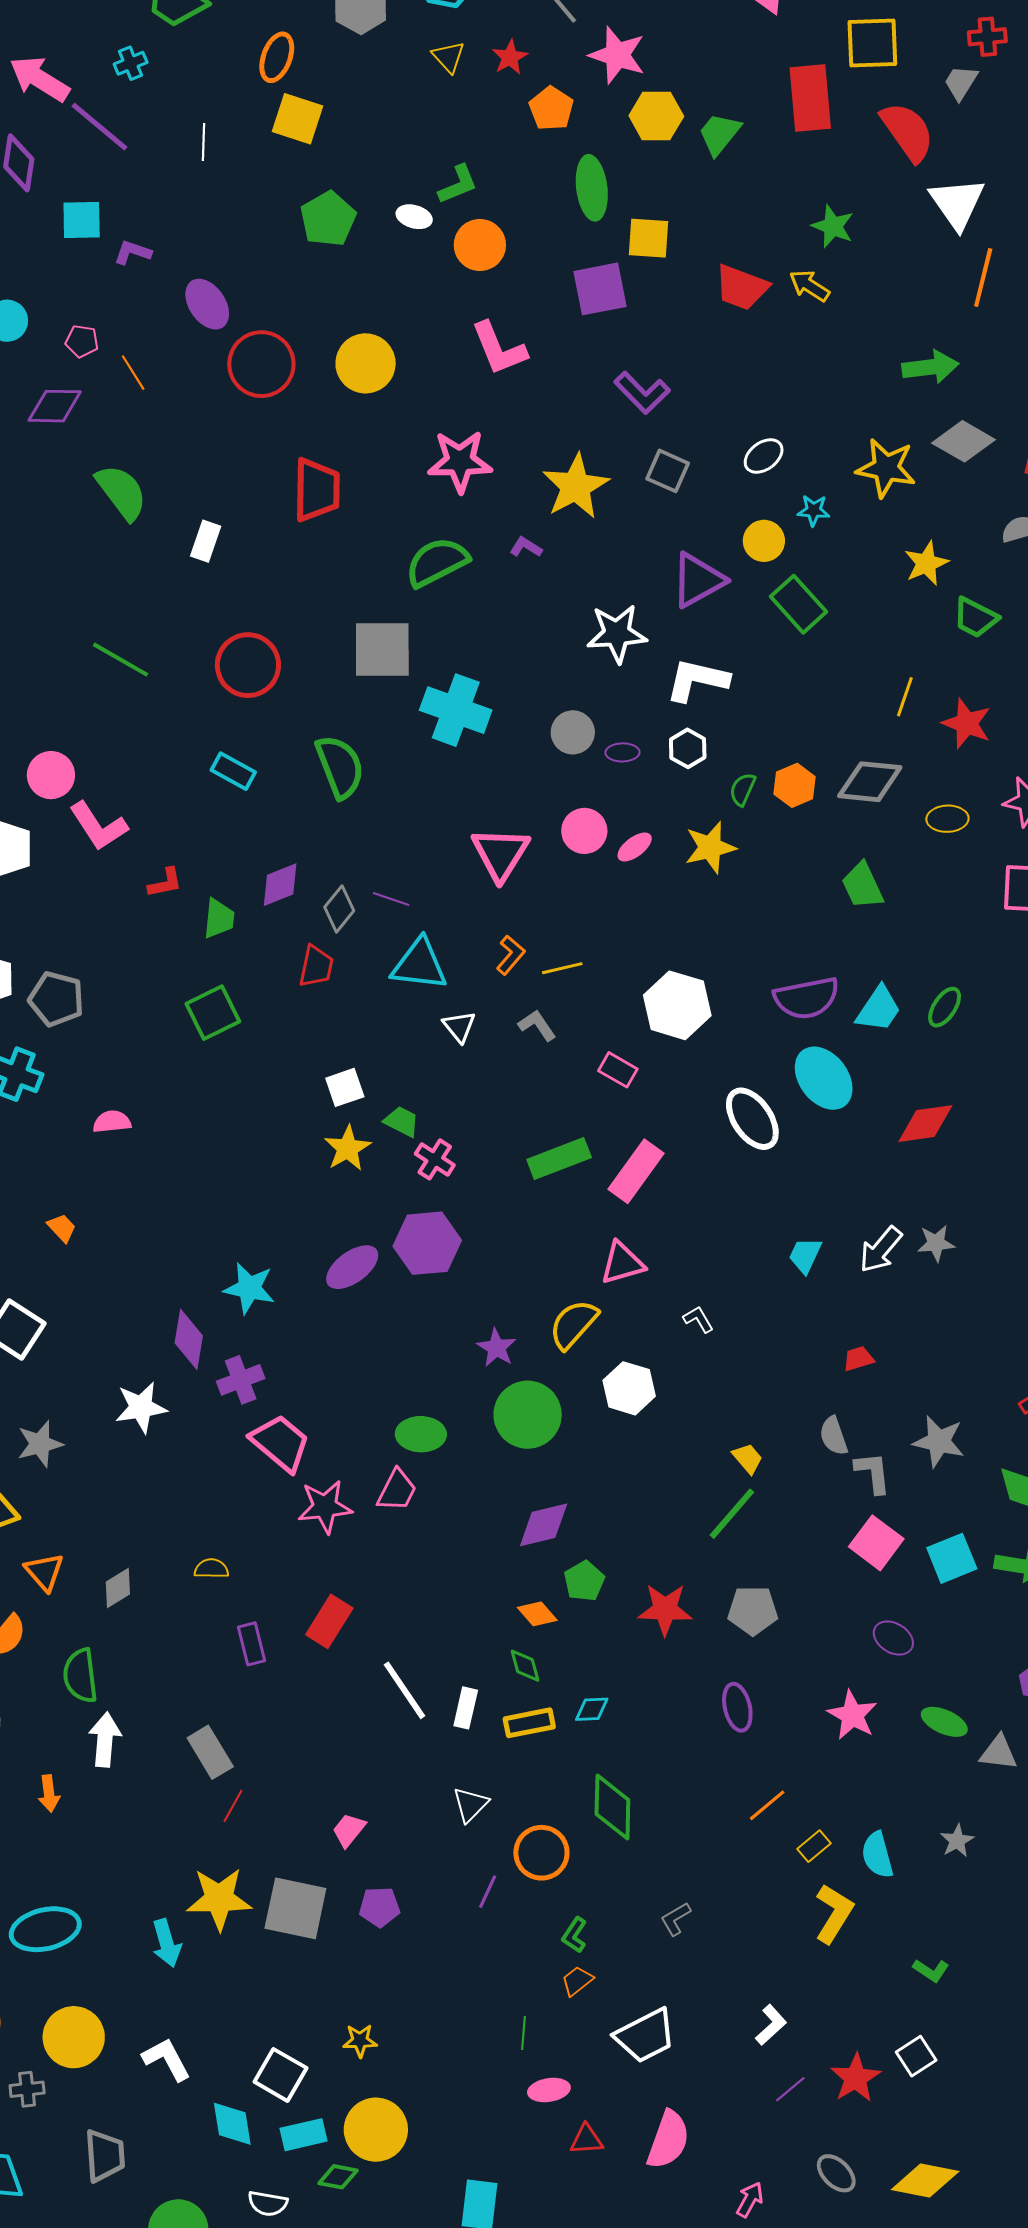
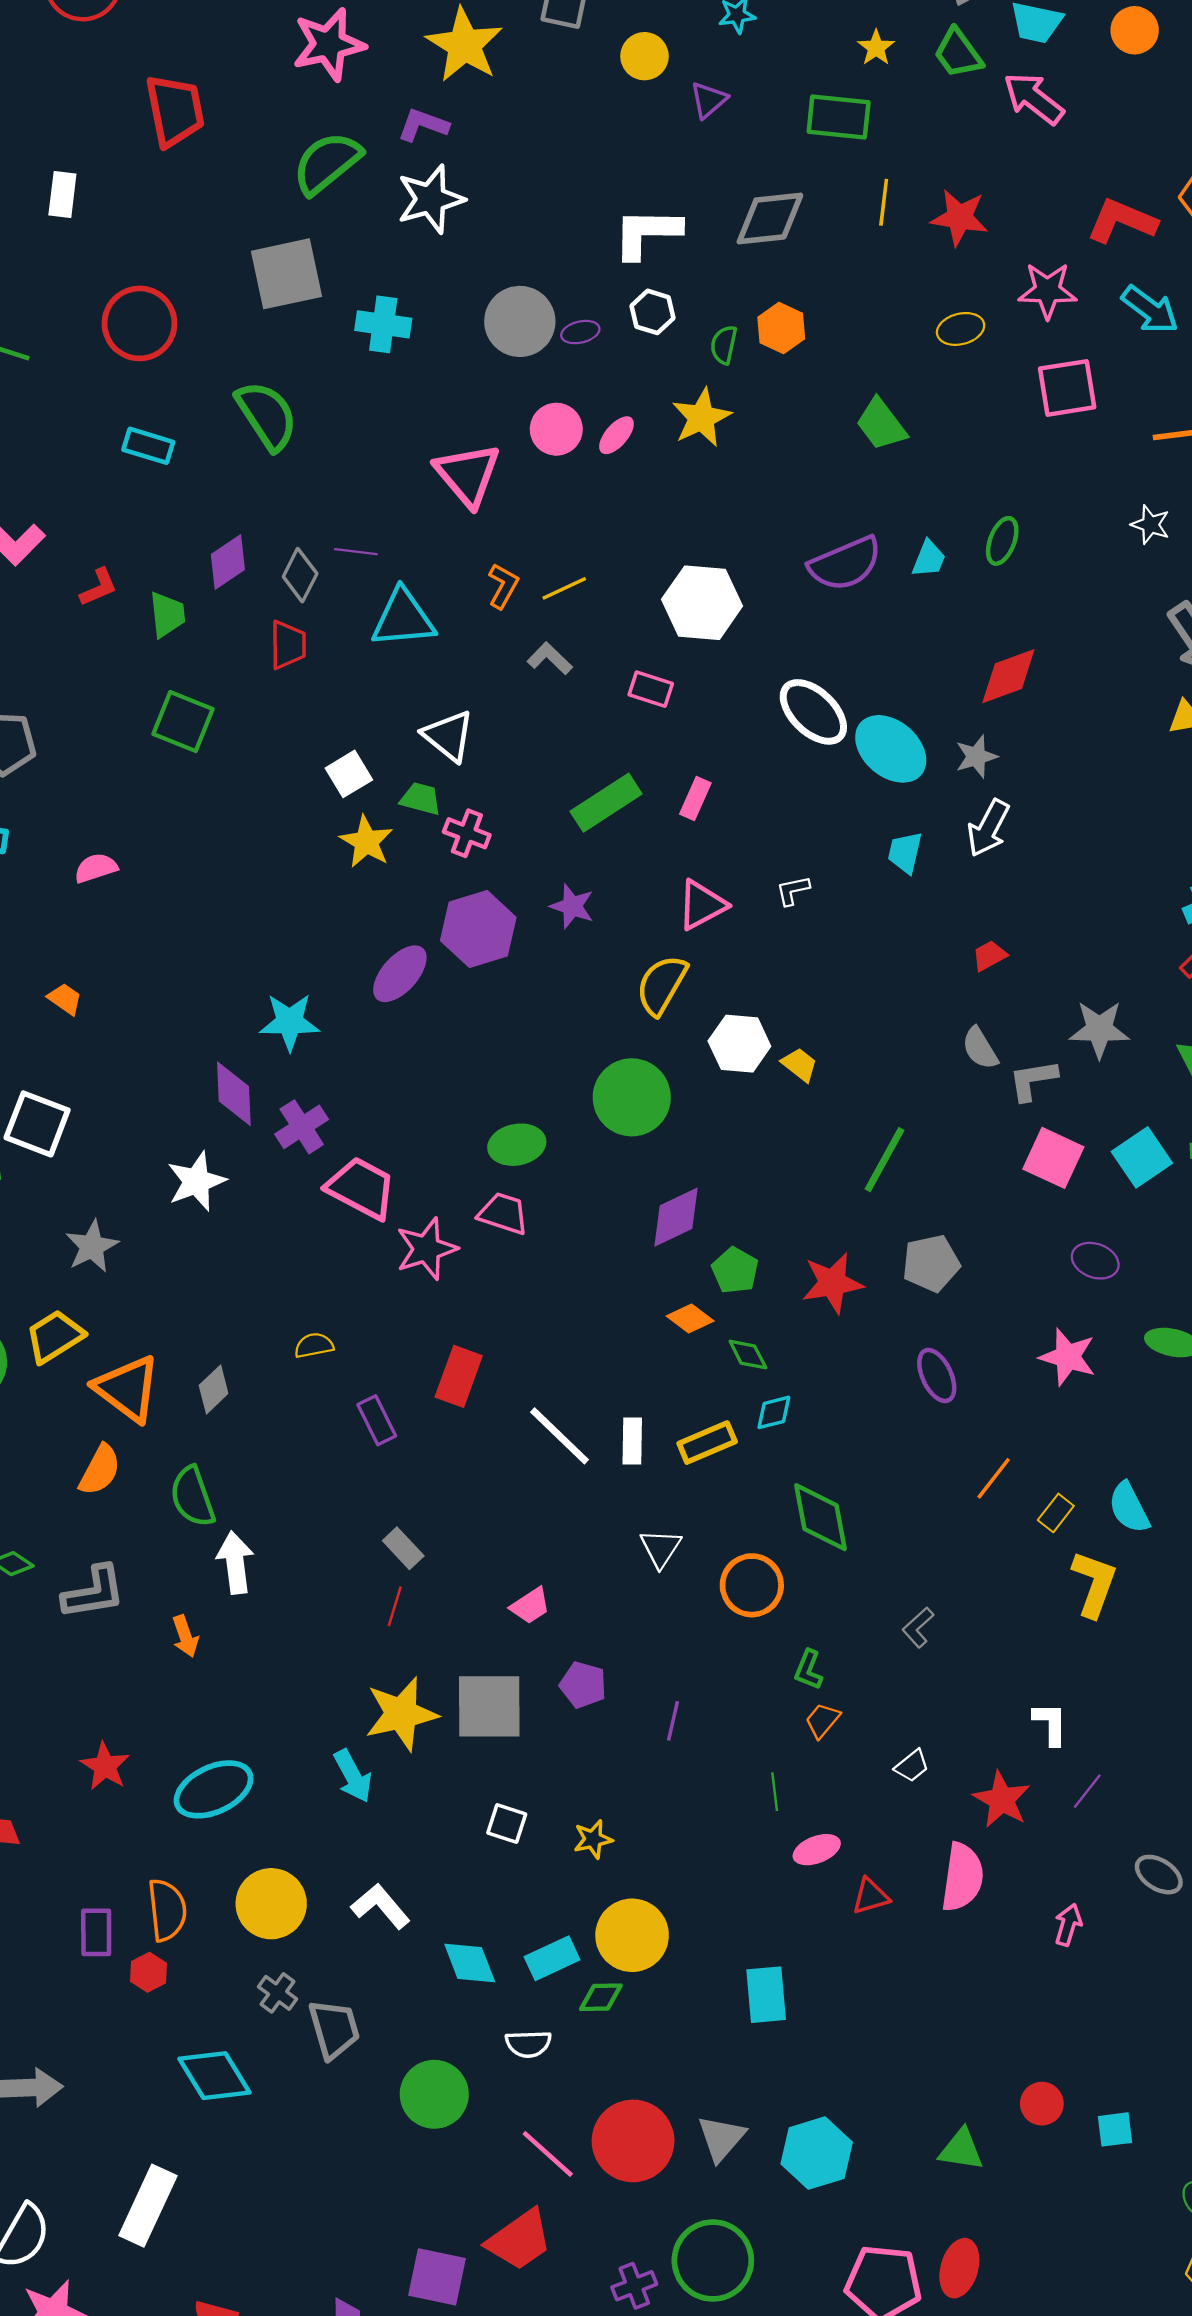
yellow circle: (764, 541) -> (644, 56), moved
purple L-shape: (526, 547) -> (423, 125), size x1.4
yellow star: (926, 563) -> (876, 48), size x0.7
purple triangle: (698, 580) -> (709, 100), moved, size x0.6
green rectangle: (799, 604) -> (839, 117), moved, turned -30
green trapezoid: (975, 618) -> (958, 53), moved, turned 39
white star: (617, 633) -> (431, 199), moved
cyan cross: (456, 710) -> (383, 324), size x0.7
gray circle: (573, 732) -> (520, 321), size x1.4
gray diamond: (870, 782) -> (770, 218), moved
cyan trapezoid: (879, 1009) -> (929, 559), size x0.7
green square: (213, 1013) -> (183, 721), turned -30
white triangle: (459, 1027) -> (448, 736), moved, size x1.4
cyan ellipse: (824, 1078) -> (891, 749), moved
pink rectangle: (636, 1171) -> (695, 799), size x0.6
gray star: (936, 1243) -> (976, 757), moved
white L-shape: (698, 1319) -> (793, 890), moved, turned -60
purple star: (496, 1348) -> (572, 906), moved
yellow trapezoid: (748, 1458) -> (800, 1065), moved
gray L-shape: (873, 1473) -> (1033, 1080), turned -81
pink trapezoid: (397, 1490) -> (503, 1213), turned -87
orange triangle: (44, 1572) -> (127, 1389), size x1.5
green diamond: (525, 1666) -> (748, 1355), moved
gray rectangle: (210, 1752) -> (403, 1548), moved, size x0.7
pink trapezoid: (349, 1830) -> (530, 1606), turned -150
purple line: (488, 1892) -> (673, 1721), moved
purple pentagon: (379, 1907) -> (583, 1685), turned 30
white L-shape: (771, 2025) -> (1050, 1724), turned -36
white trapezoid: (645, 2036) -> (912, 1766), size x0.5
white square: (280, 2075) -> (507, 1824), moved, size x0.7
red star: (856, 2078) -> (1002, 1800), moved
gray cross: (27, 2089) -> (278, 1993), moved, turned -36

